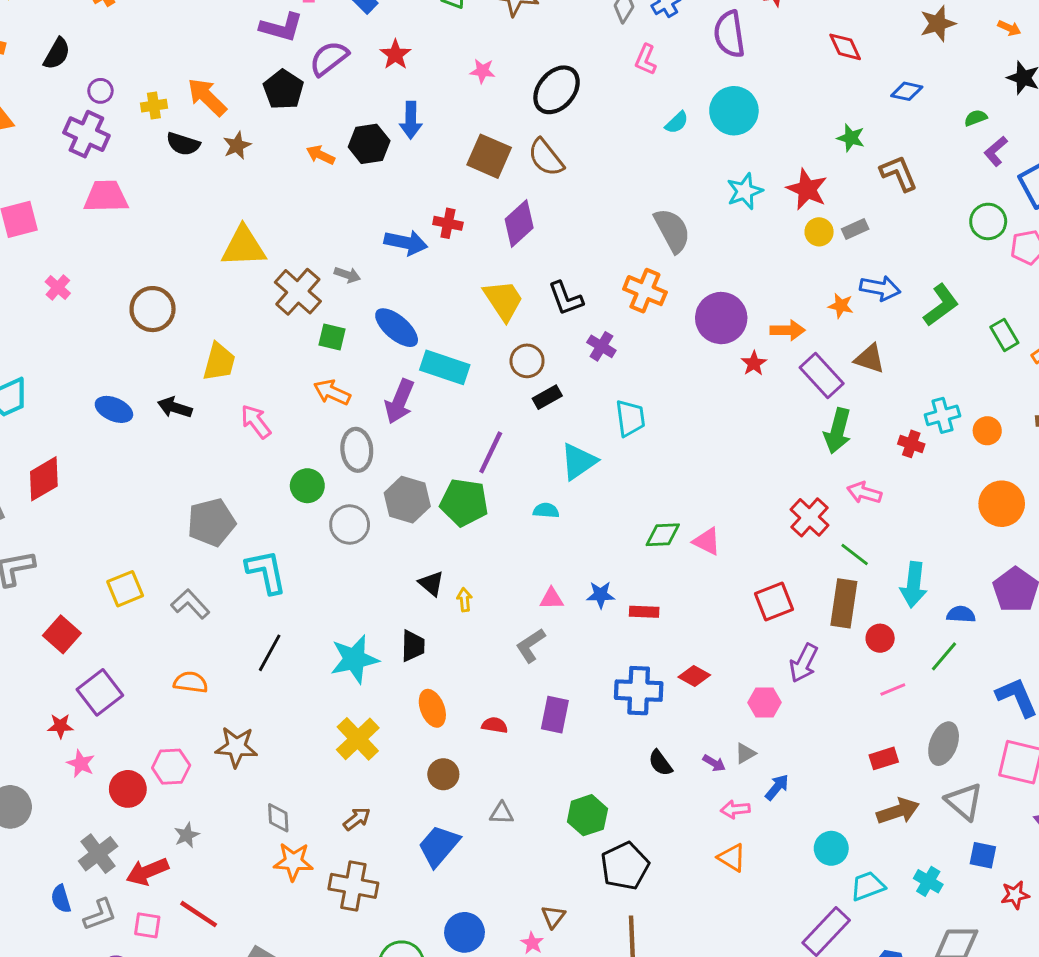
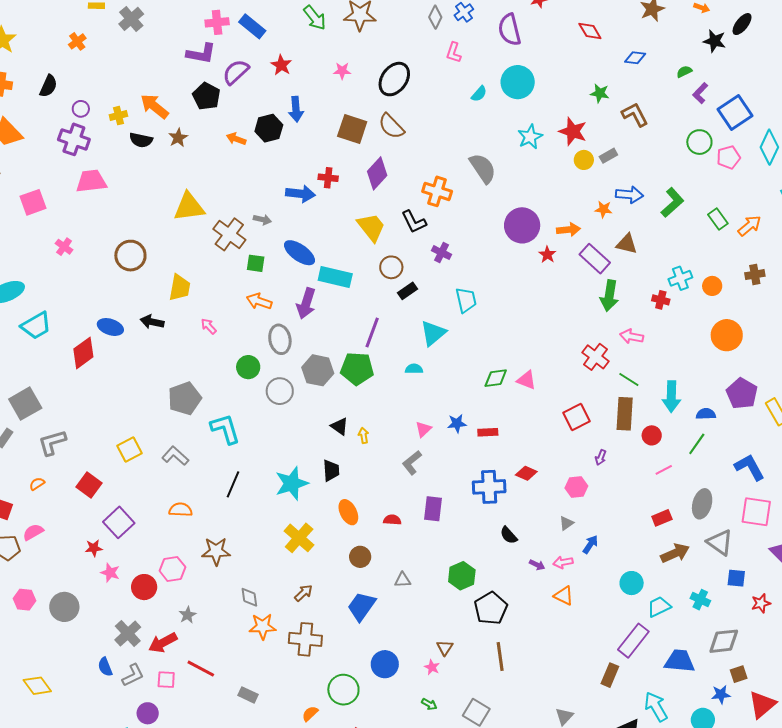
orange cross: (645, 291) -> (437, 191), moved
pink arrow: (256, 421) -> (209, 326), size x0.7
red diamond: (44, 479) -> (83, 353), moved
pink triangle: (552, 599) -> (423, 429), turned -36
purple arrow: (804, 663) -> (601, 457), size x0.6
purple arrow: (714, 763) -> (537, 565), moved

